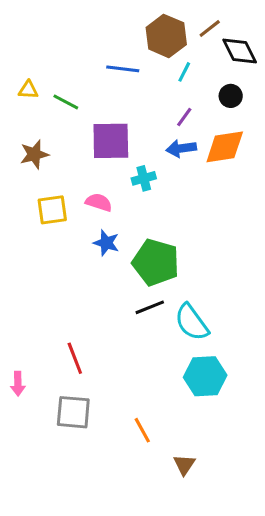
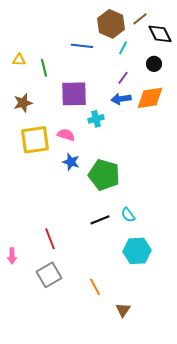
green line: (66, 102) -> (44, 68), turned 48
yellow square: (52, 210) -> (35, 140), size x1.4
black line: (150, 307) -> (100, 220), moved
cyan semicircle: (192, 322) -> (128, 215), size x0.6
gray square: (73, 412) -> (49, 275), turned -35

